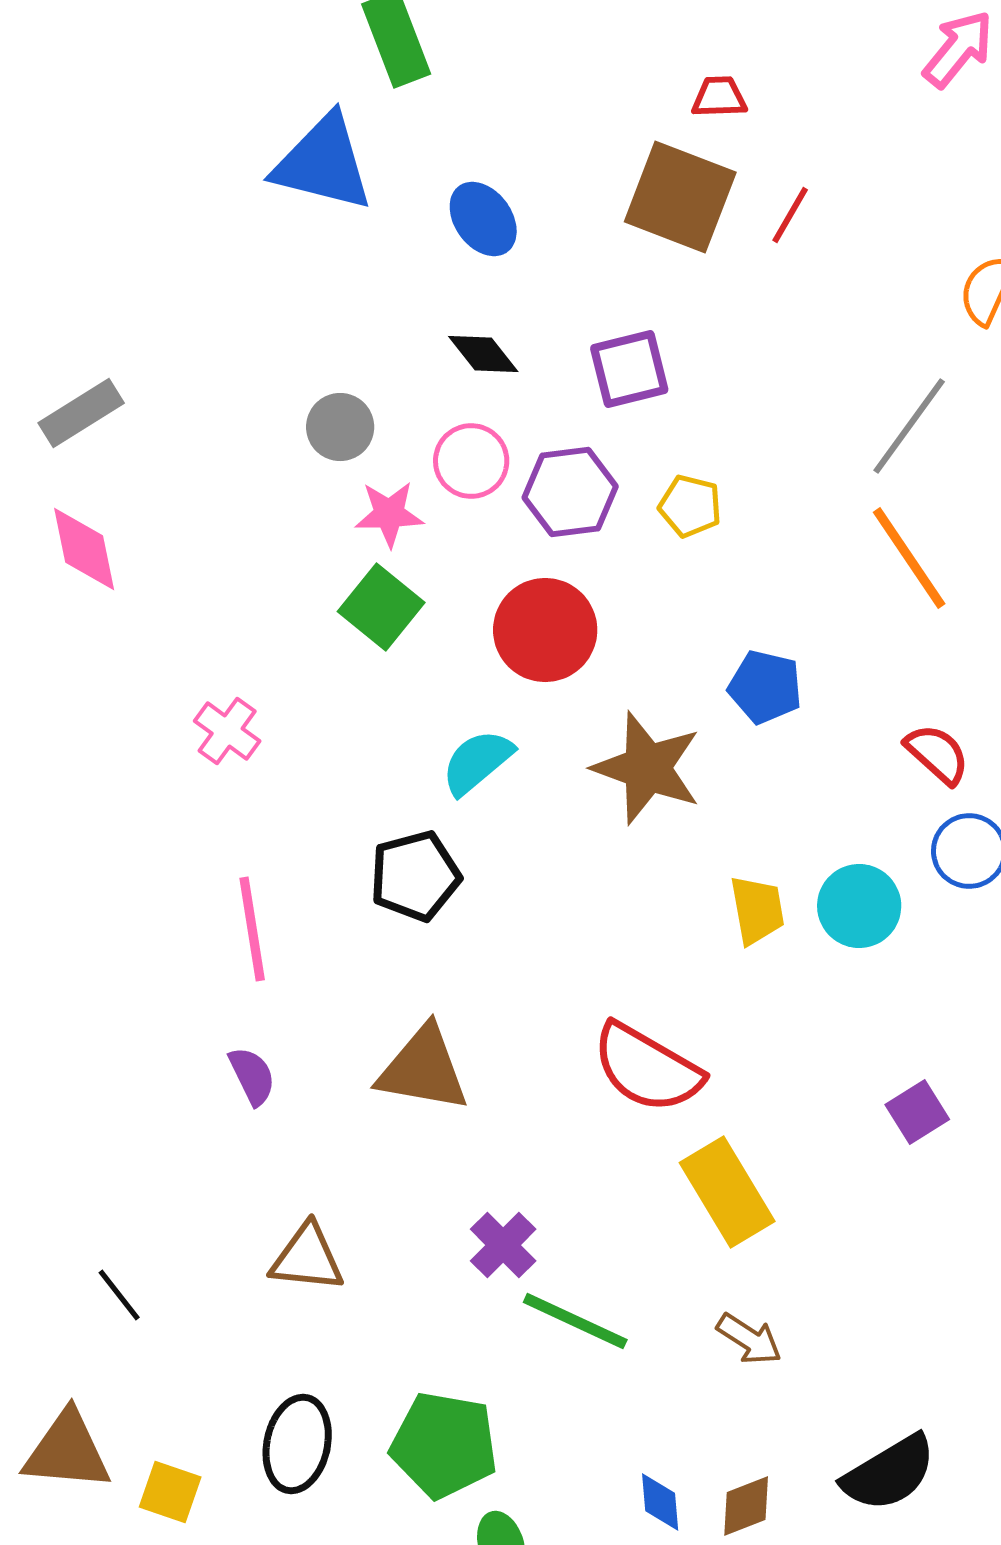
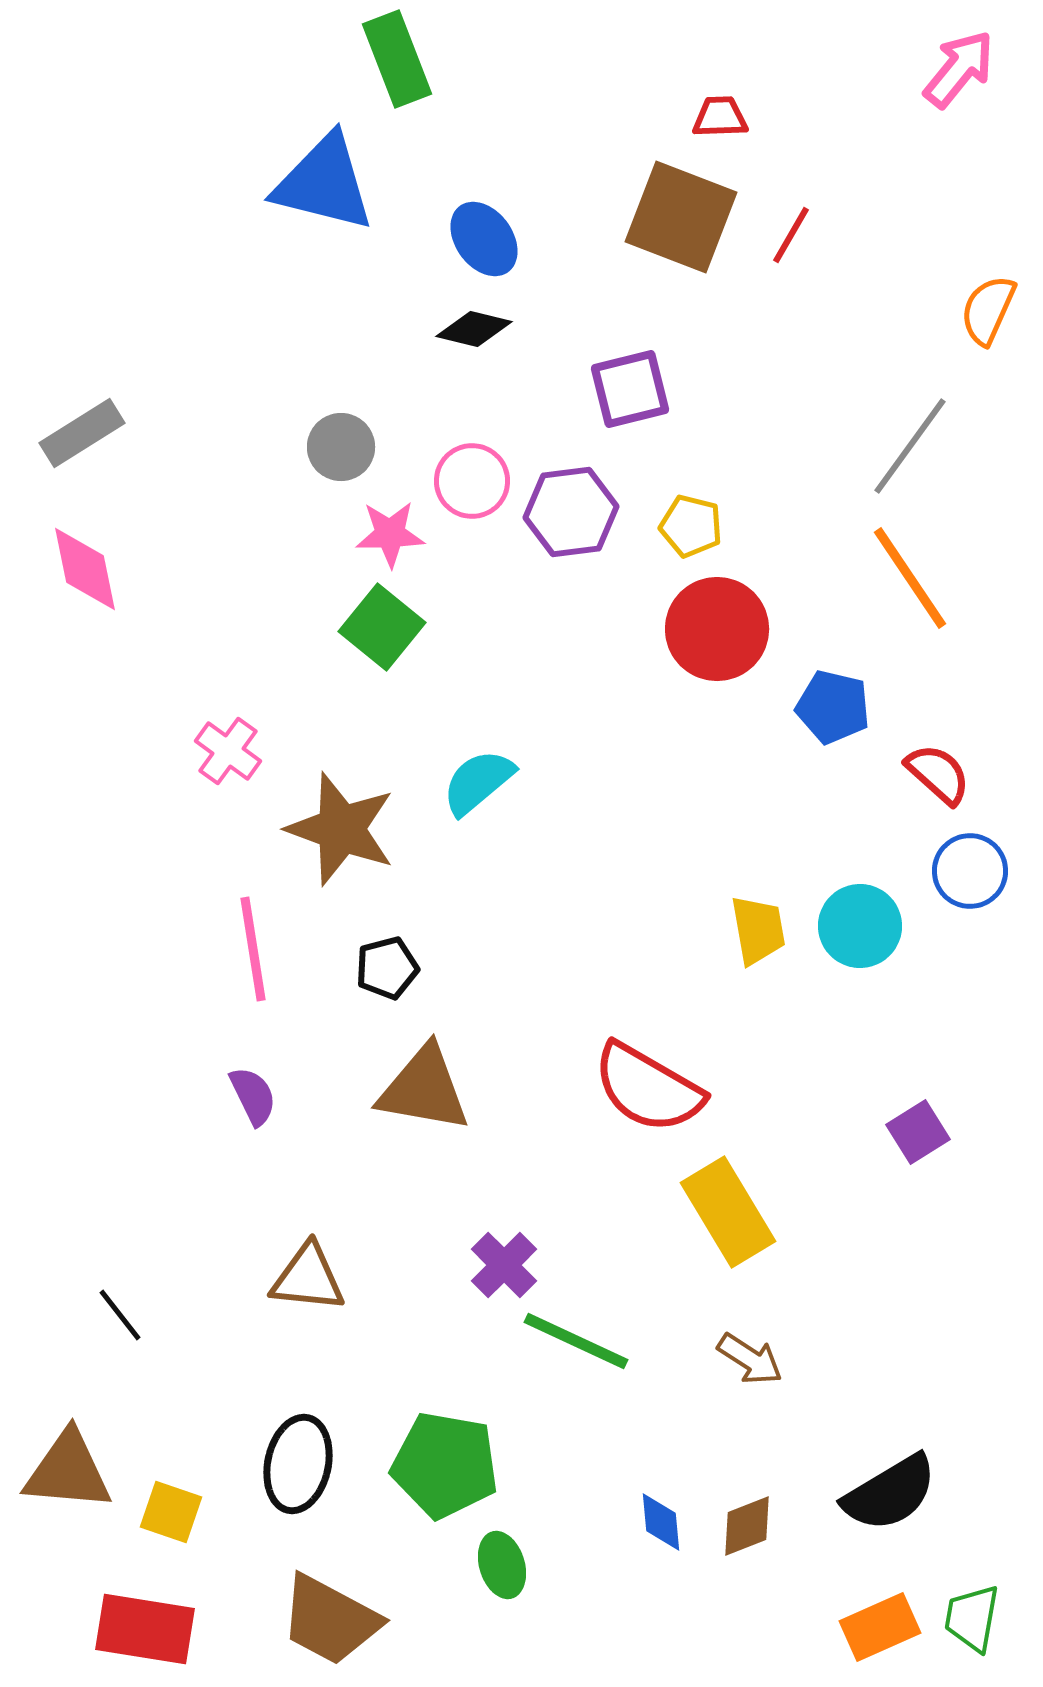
black diamond: (483, 354) -> (474, 329), moved, turned -38
red circle: (545, 630) -> (717, 629), moved
blue pentagon: (765, 687) -> (833, 707), moved
brown star: (647, 768) -> (341, 829), moved
black pentagon: (415, 876) -> (387, 968), moved, size x0.7

